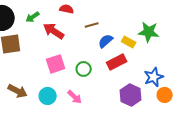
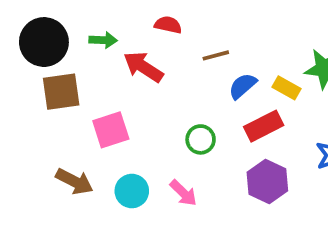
green arrow: (33, 17) -> (103, 40), turned -144
pink square: (56, 64) -> (111, 130), moved
purple hexagon: (131, 95) -> (267, 181), moved

